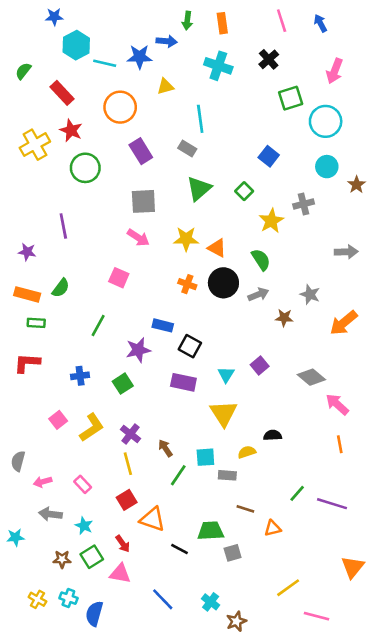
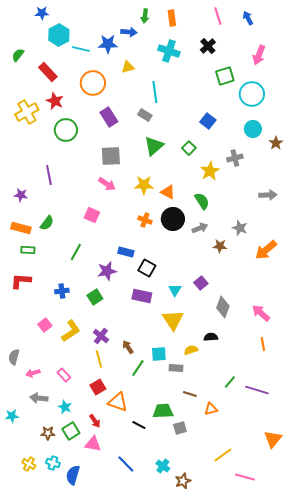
gray diamond: (311, 377) -> (223, 307), moved, turned 70

